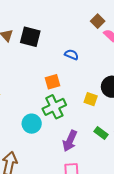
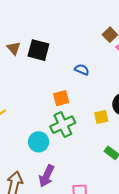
yellow square: (91, 99) -> (101, 117), turned -32
purple arrow: (70, 141) -> (47, 176), moved

